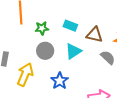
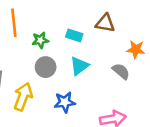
brown triangle: (94, 35) -> (105, 23), moved
blue star: (60, 81) -> (65, 102), turned 30

